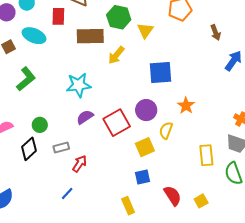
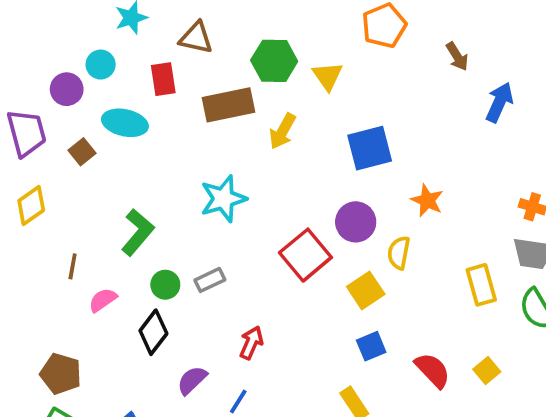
green L-shape: (26, 79) -> (138, 232), moved
purple semicircle: (85, 117) -> (192, 380), moved
gray rectangle: (61, 148) -> (210, 280), moved

